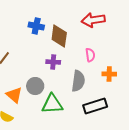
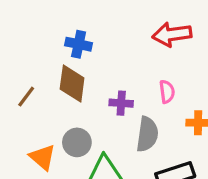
brown diamond: (59, 36) -> (72, 83), moved
purple cross: (53, 62) -> (121, 103), moved

